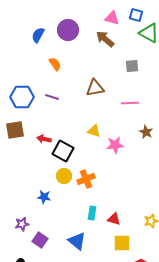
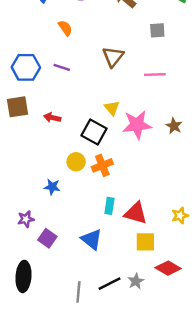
brown triangle: (95, 88) -> (113, 57), turned -42
yellow triangle: (94, 131) -> (112, 108), turned 32
brown star: (146, 132) -> (174, 126), moved
pink star: (115, 145) -> (137, 125), size x1.4
black square: (63, 151) -> (94, 132), moved
red triangle: (114, 219) -> (136, 213), size x1.5

